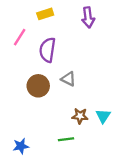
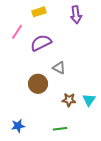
purple semicircle: (47, 50) -> (41, 43), turned 55
brown circle: (38, 86) -> (38, 84), moved
green line: (66, 139) -> (60, 129), moved

